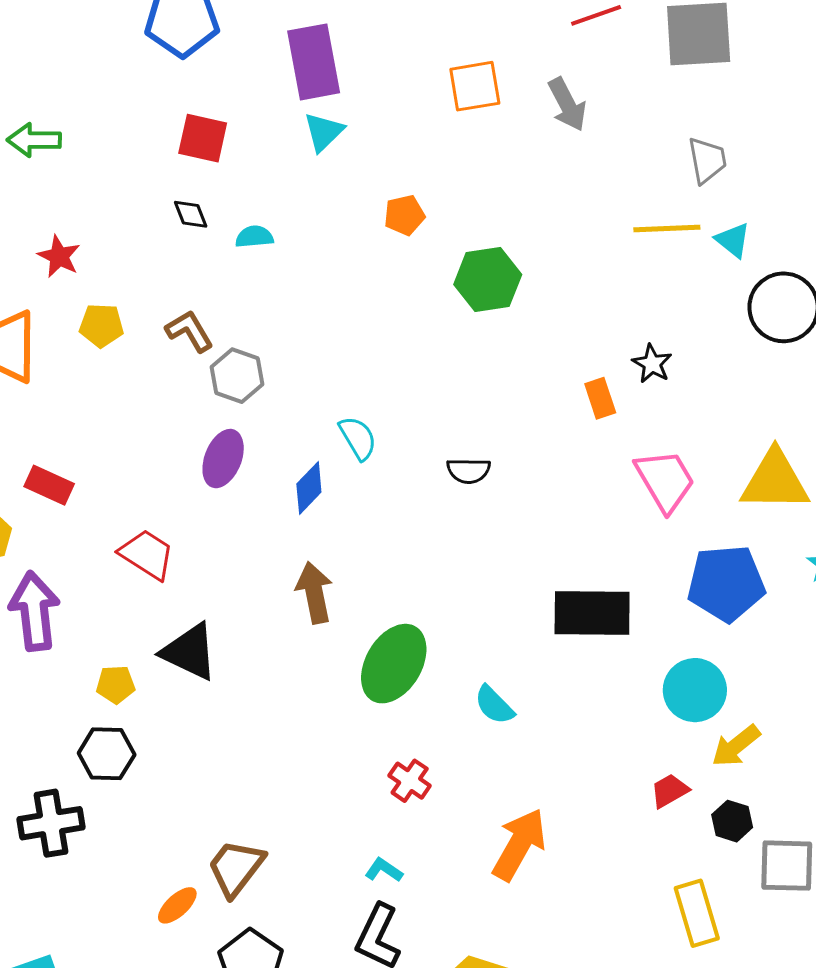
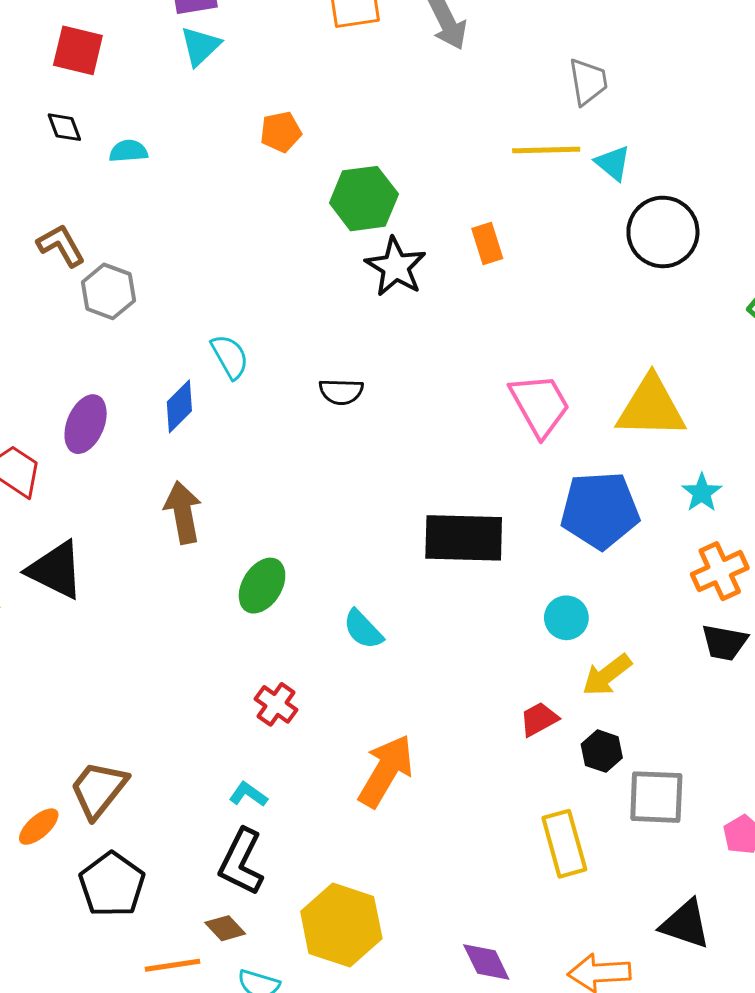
black star: (652, 364) -> (396, 267), moved, size x1.5
orange rectangle: (600, 398) -> (487, 244), moved
purple ellipse: (223, 459) -> (86, 424), moved
green ellipse: (394, 664) -> (262, 586), size x0.7
cyan circle: (695, 690) -> (566, 618), size x0.7

